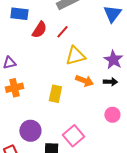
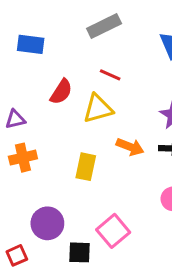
red semicircle: (39, 30) -> (61, 92), moved
red line: (62, 32) -> (110, 75), moved, turned 72
yellow triangle: (75, 56) -> (98, 109), moved

